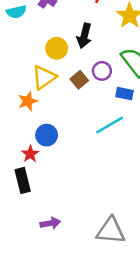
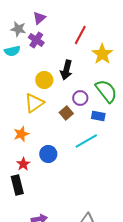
brown square: (79, 80) -> (66, 113), moved
orange star: (28, 101) -> (21, 134), moved
blue circle: (47, 135) -> (48, 154), moved

